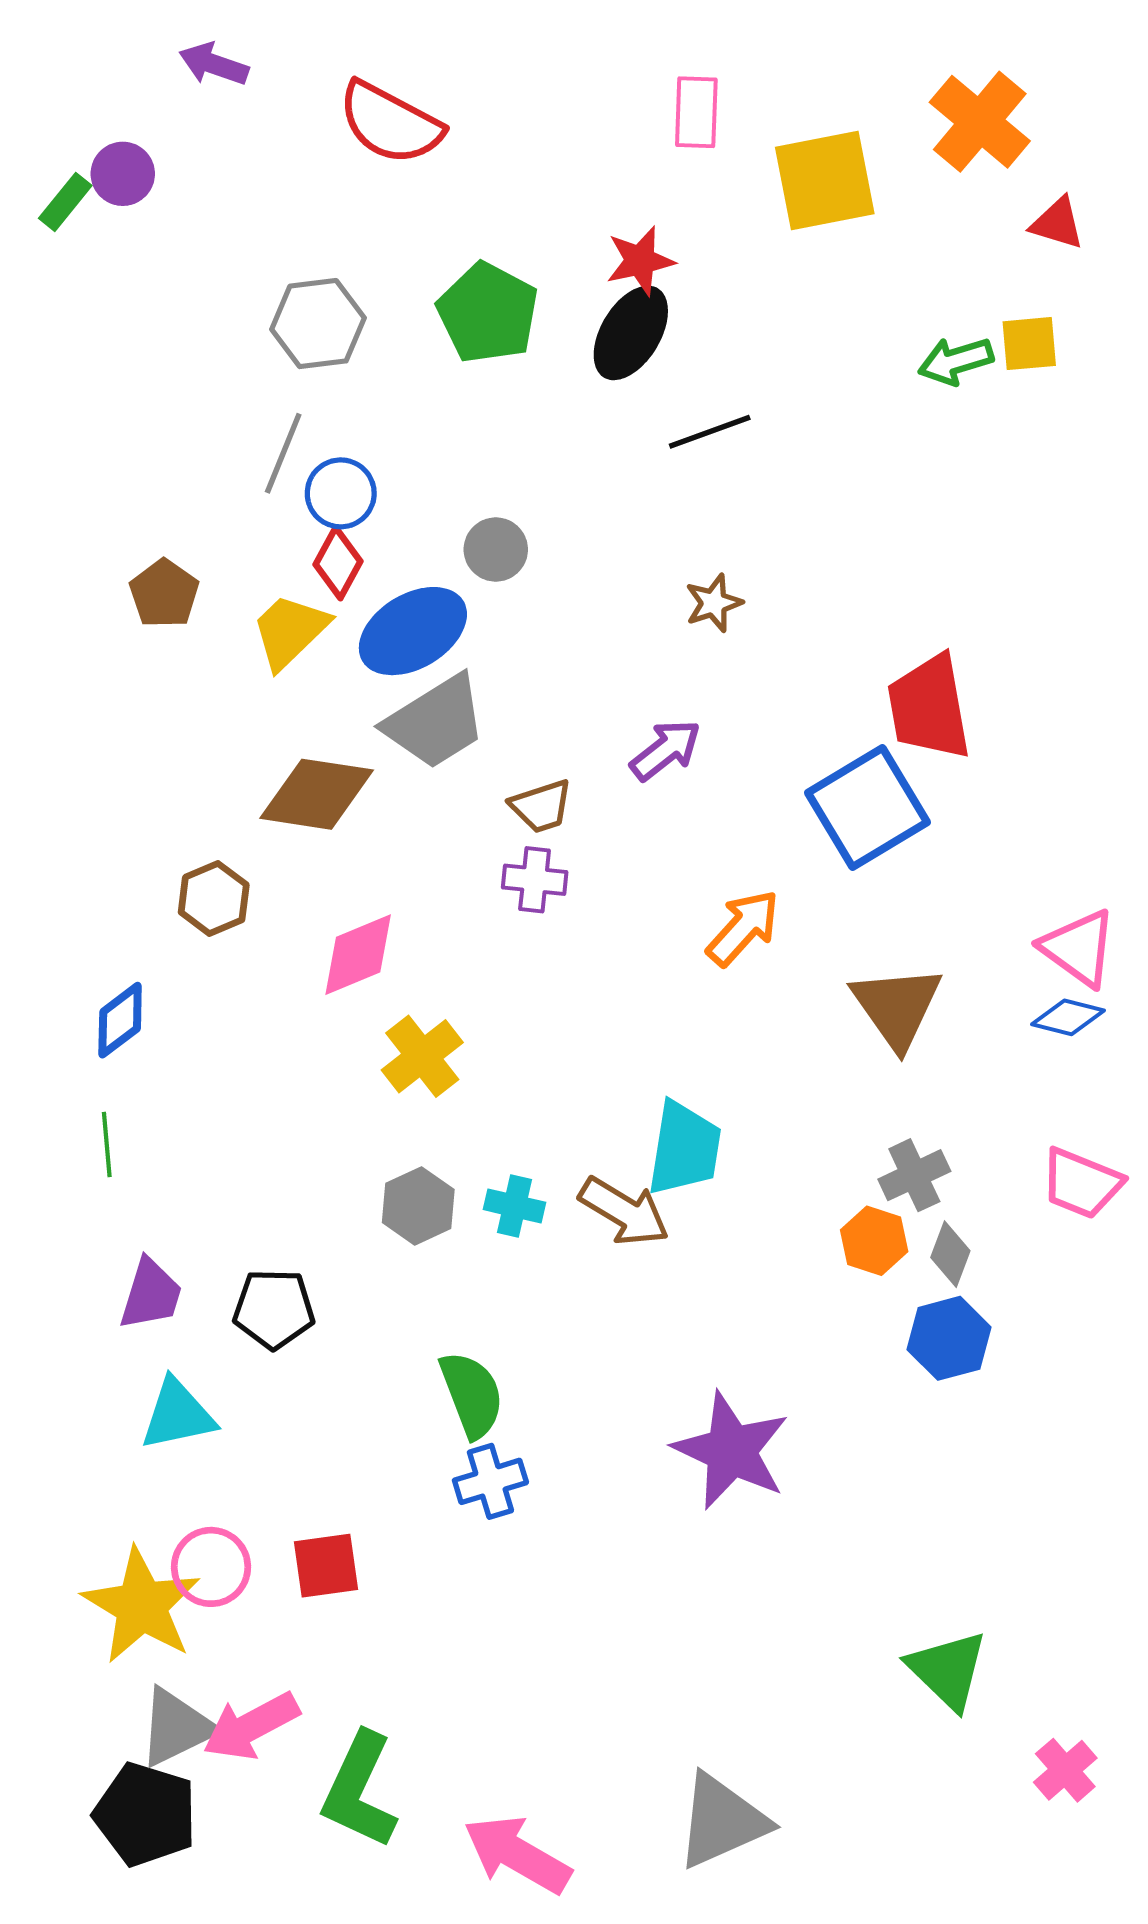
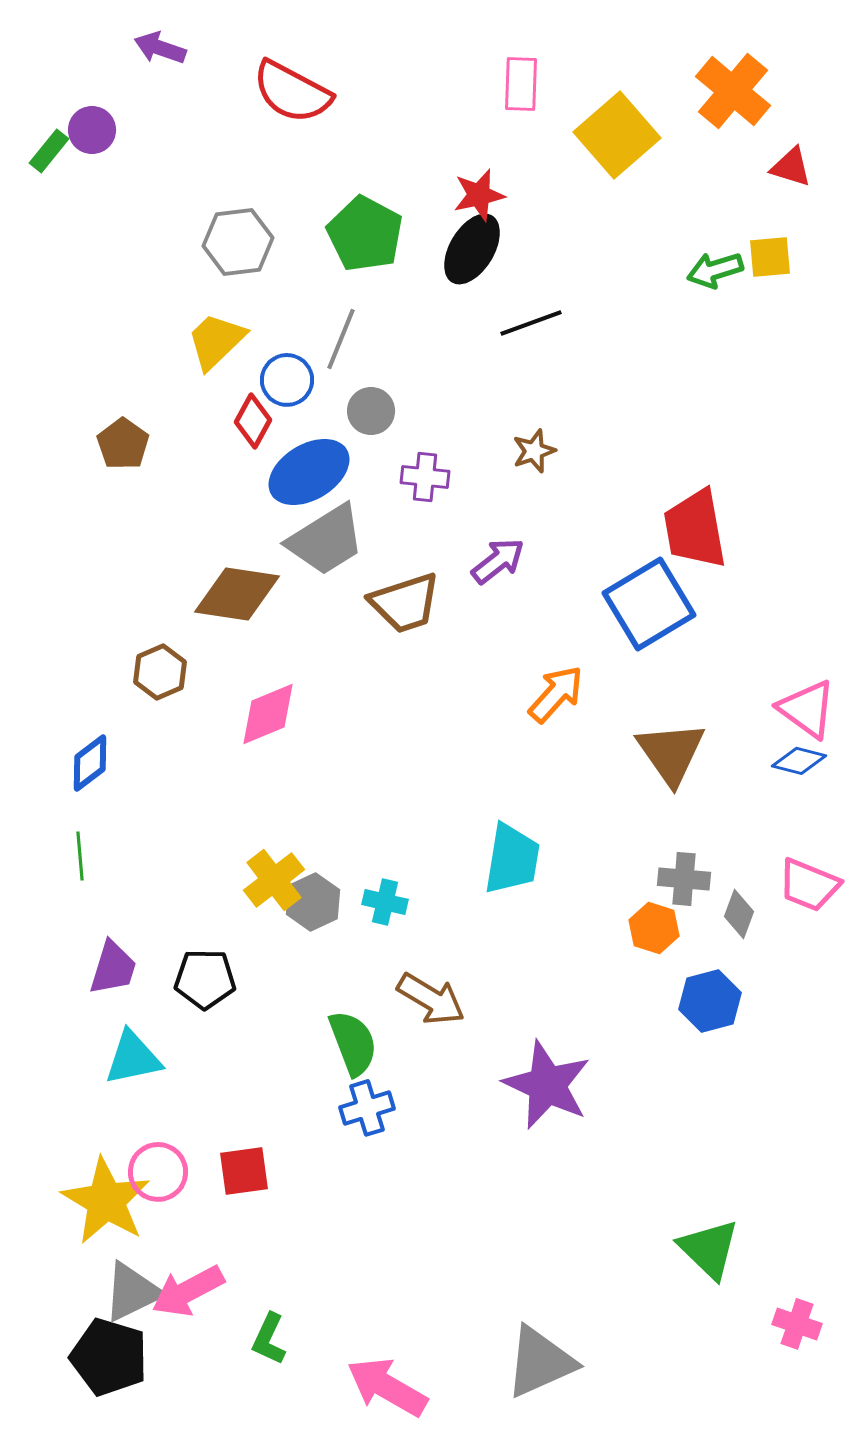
yellow square: (825, 180) -> (617, 135), turned -30
gray line: (283, 453) -> (341, 339), moved
blue circle: (341, 493) -> (287, 380), moved
yellow trapezoid: (290, 631) -> (216, 341), moved
brown trapezoid: (541, 806) -> (405, 603), size x1.5
purple cross: (535, 880) -> (425, 477), moved
yellow cross: (422, 1056) -> (274, 880), moved
gray cross: (914, 1175) -> (684, 879), turned 30
brown arrow: (624, 1211) -> (431, 999), moved
gray diamond: (950, 1254) -> (739, 914), moved
pink cross: (1065, 1770) -> (797, 1324), turned -30
green L-shape: (359, 1790) -> (269, 1339), size x0.6

